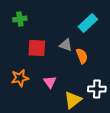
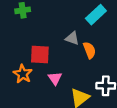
red square: (37, 48) -> (40, 55), moved
orange star: (20, 78) -> (23, 74), turned -30

